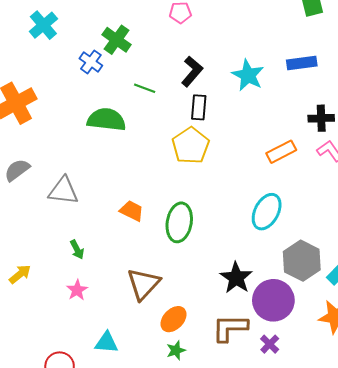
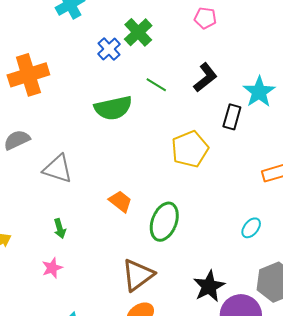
black rectangle: (199, 107) -> (232, 117), moved
green semicircle: (106, 120) -> (113, 108), turned 150
cyan ellipse: (267, 212) -> (251, 228), size x0.6
brown triangle: (143, 284) -> (138, 275), moved

